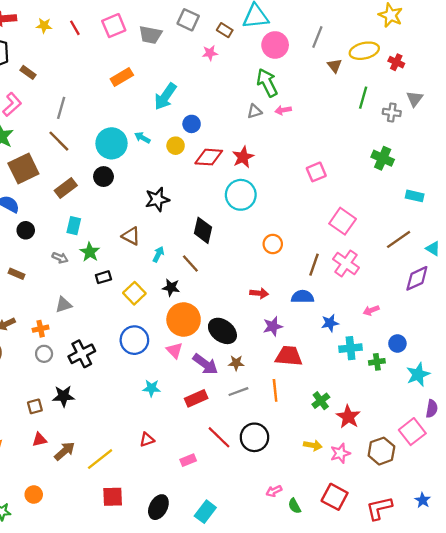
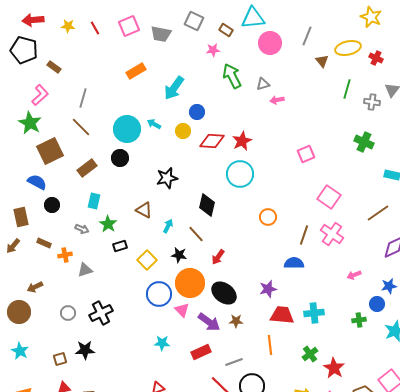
green arrow: (267, 83) -> (232, 76), moved
gray triangle: (254, 111) -> (263, 84), moved
red arrow: (259, 293) -> (218, 257), moved, turned 119
blue star: (330, 323) -> (389, 286), moved
orange cross: (41, 329) -> (65, 255), moved
blue circle: (134, 340) -> (159, 294), moved
cyan cross: (351, 348) -> (314, 313), moved
gray line: (238, 392) -> (234, 362), moved

